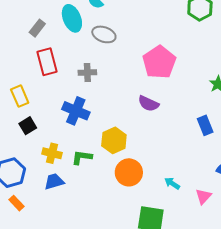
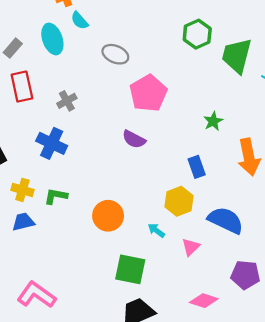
gray ellipse: (104, 34) -> (115, 54), moved
gray cross: (87, 72) -> (67, 101), turned -30
yellow hexagon: (114, 140) -> (179, 201), moved

